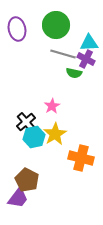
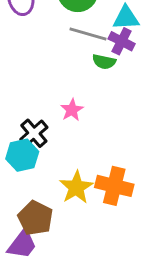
yellow star: (55, 134) -> (76, 187), moved
cyan hexagon: (34, 137) -> (22, 155), moved

